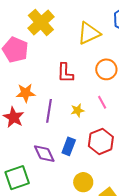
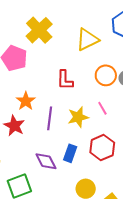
orange star: (26, 93) -> (26, 101), turned -30
yellow star: (78, 110) -> (78, 117), size x1.5

